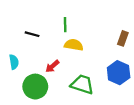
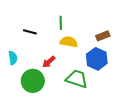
brown rectangle: (123, 38) -> (103, 36), moved, turned 48
blue hexagon: (119, 73) -> (97, 59), moved

